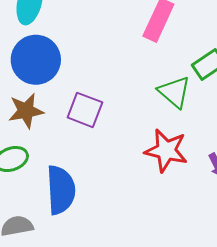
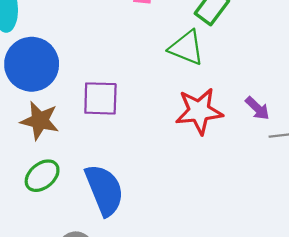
brown star: (26, 111) -> (40, 121), turned -30

